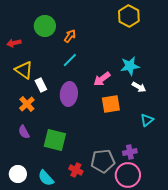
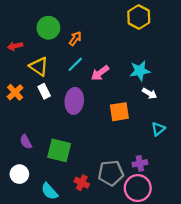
yellow triangle: (24, 70) -> (39, 66), moved
pink arrow: (102, 79) -> (100, 73), moved
orange cross: (27, 104) -> (15, 92), moved
white circle: (18, 174) -> (19, 174), moved

